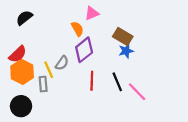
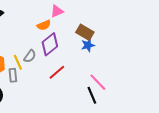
orange semicircle: (77, 29) -> (44, 25), turned 96
red line: (92, 81) -> (57, 72), turned 48
black line: (117, 82) -> (92, 95), moved

